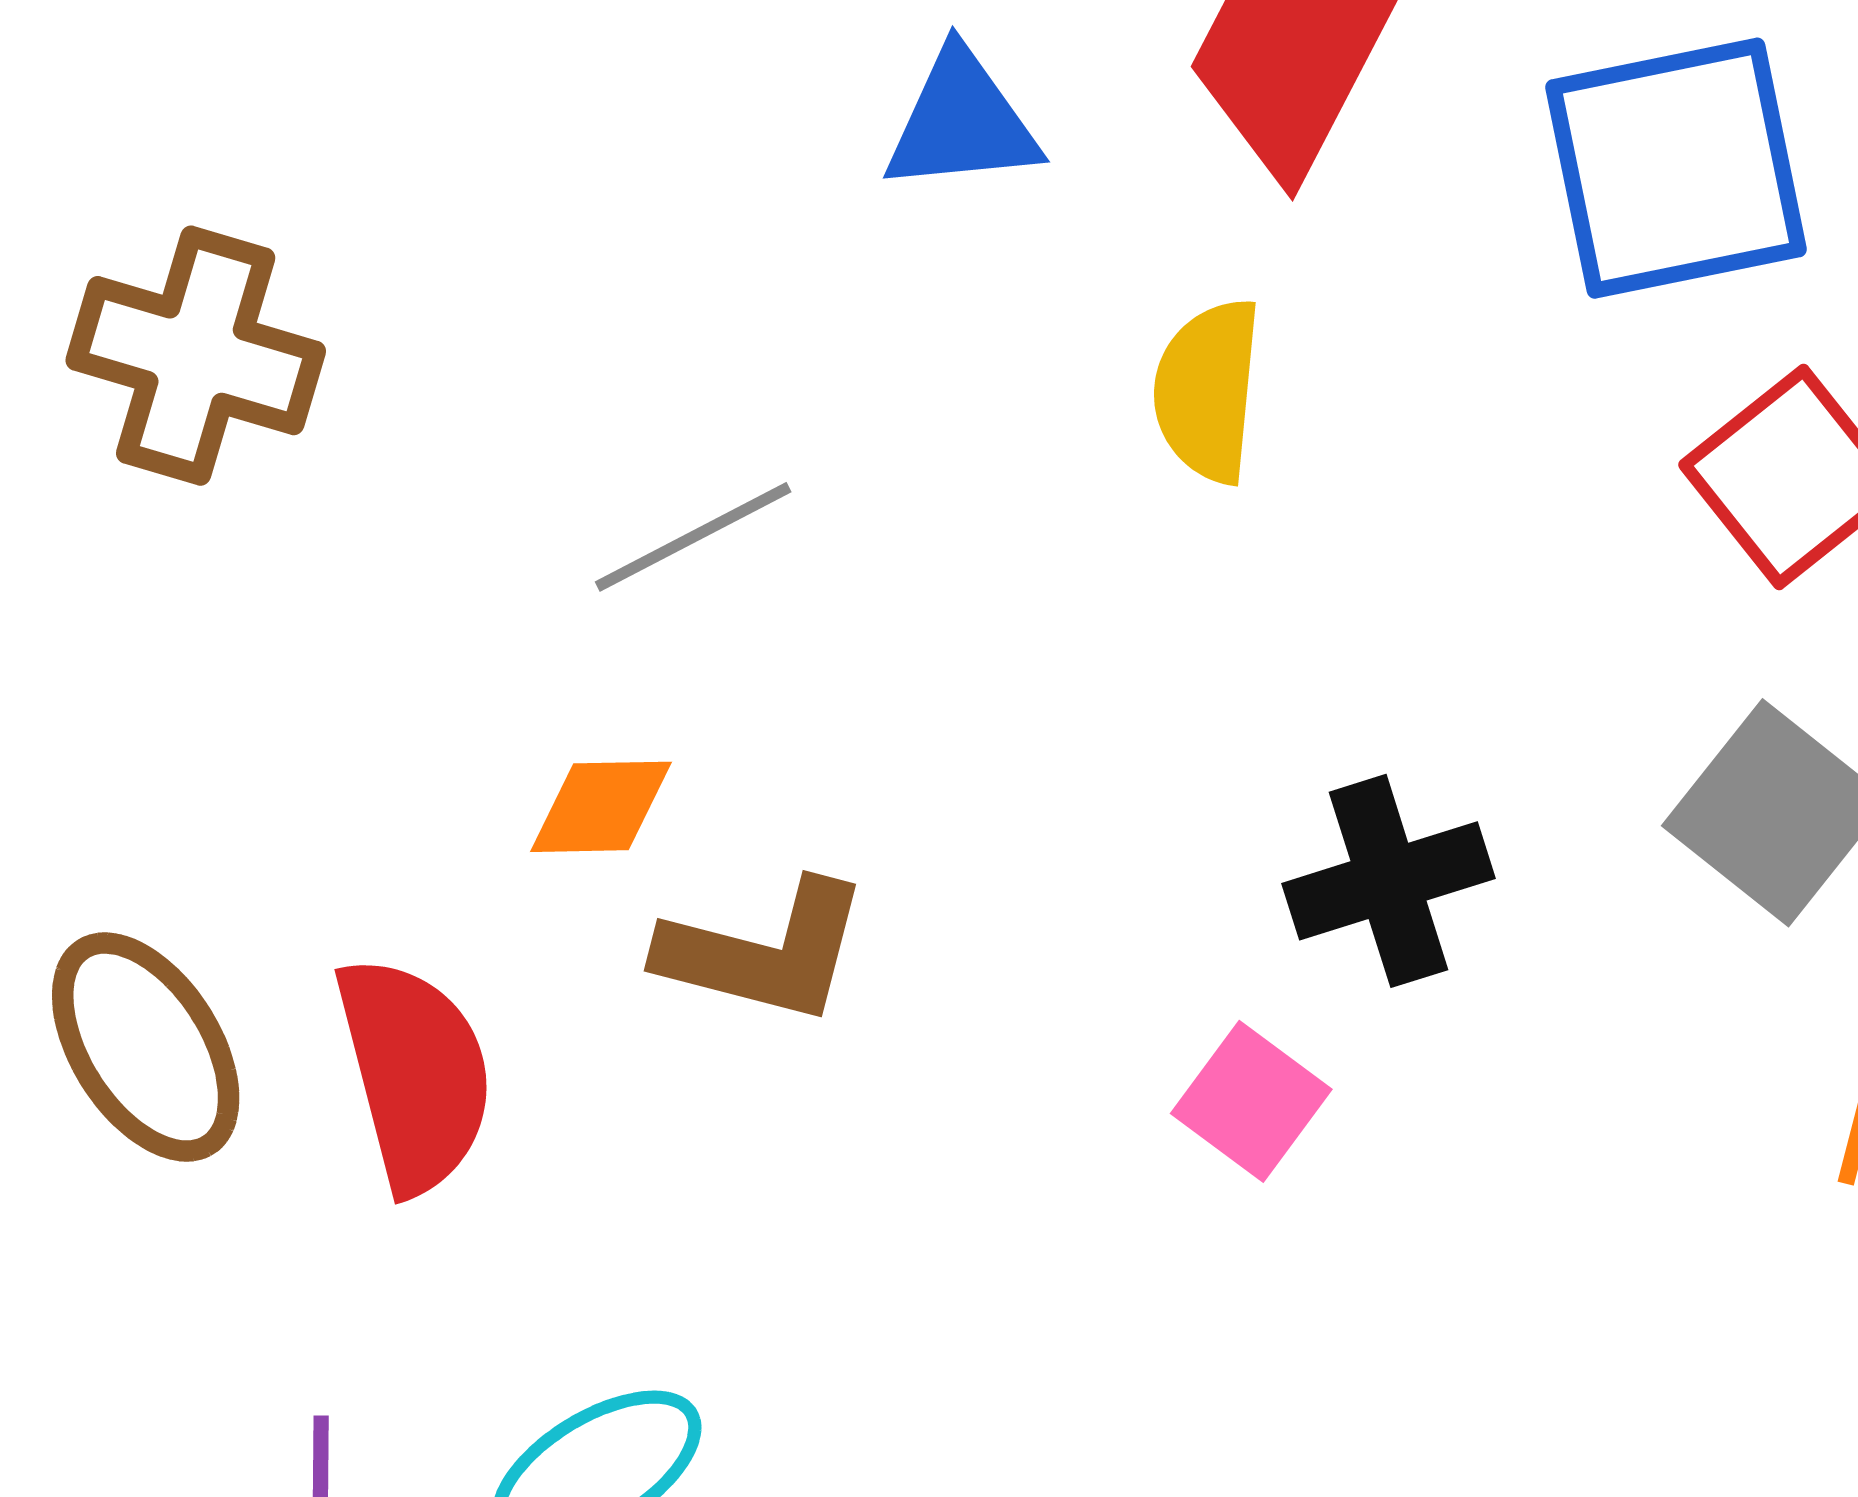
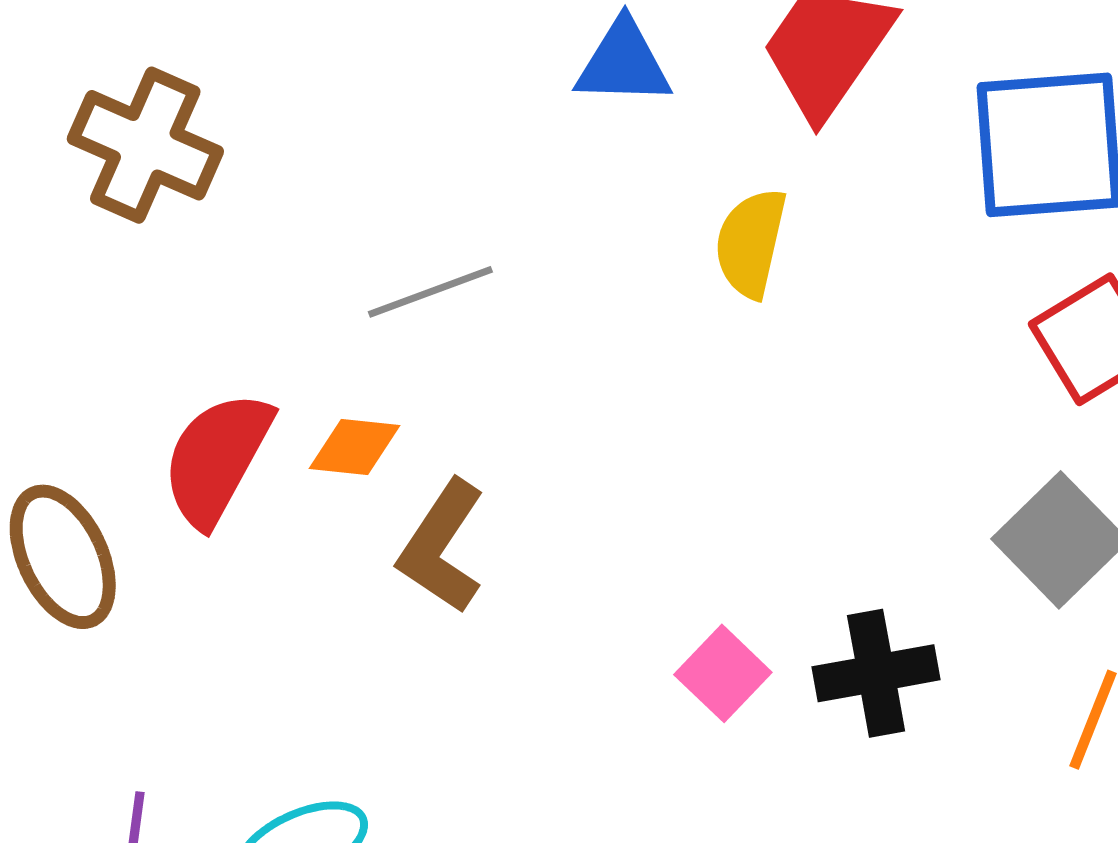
black cross: (1388, 881) -> (876, 673), moved
brown L-shape: (764, 952) -> (442, 547), turned 102
red semicircle: (415, 1074) -> (217, 459), moved, turned -144

